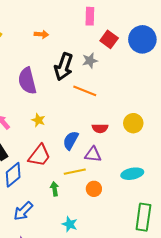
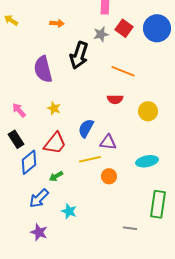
gray star: (90, 61) -> (101, 34), moved
orange line: (85, 91) -> (123, 71), moved
red semicircle: (100, 128) -> (115, 99), moved
green arrow: (55, 189) -> (56, 176), moved, turned -112
cyan star: (70, 224) -> (69, 211), moved

